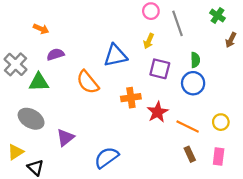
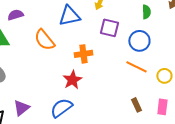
green semicircle: (195, 60) -> (146, 12), moved
red star: (158, 112) -> (72, 80), moved
orange line: (188, 126) -> (136, 67), moved
purple triangle: (65, 138) -> (21, 108), moved

